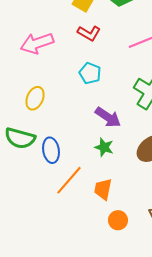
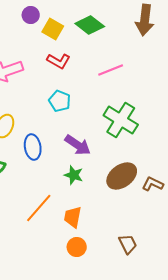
blue ellipse: (51, 150) -> (33, 147), moved
orange circle: (118, 220) -> (77, 247), moved

